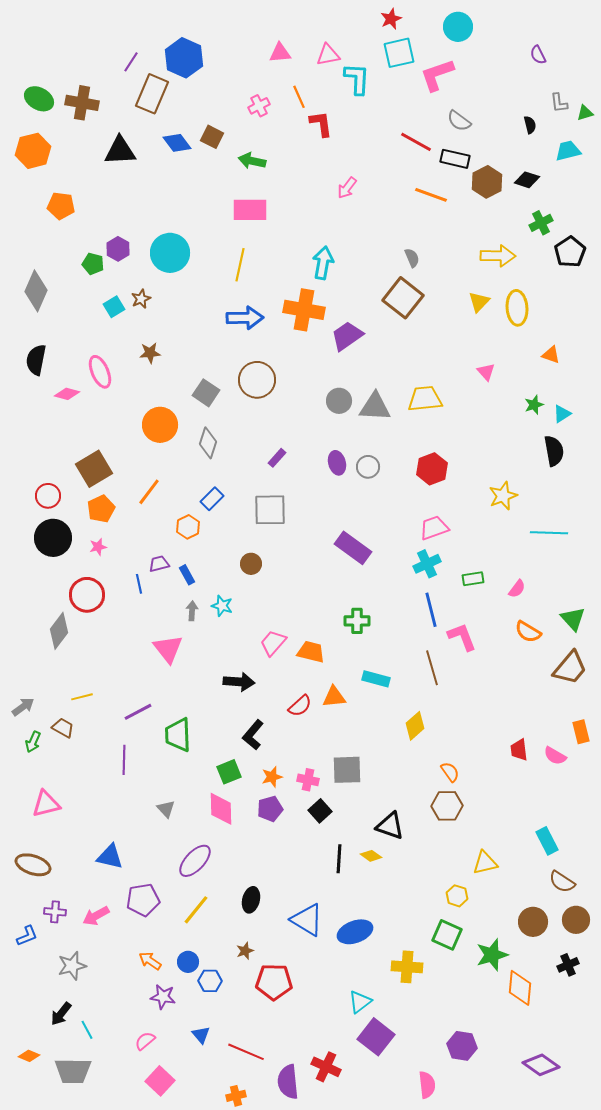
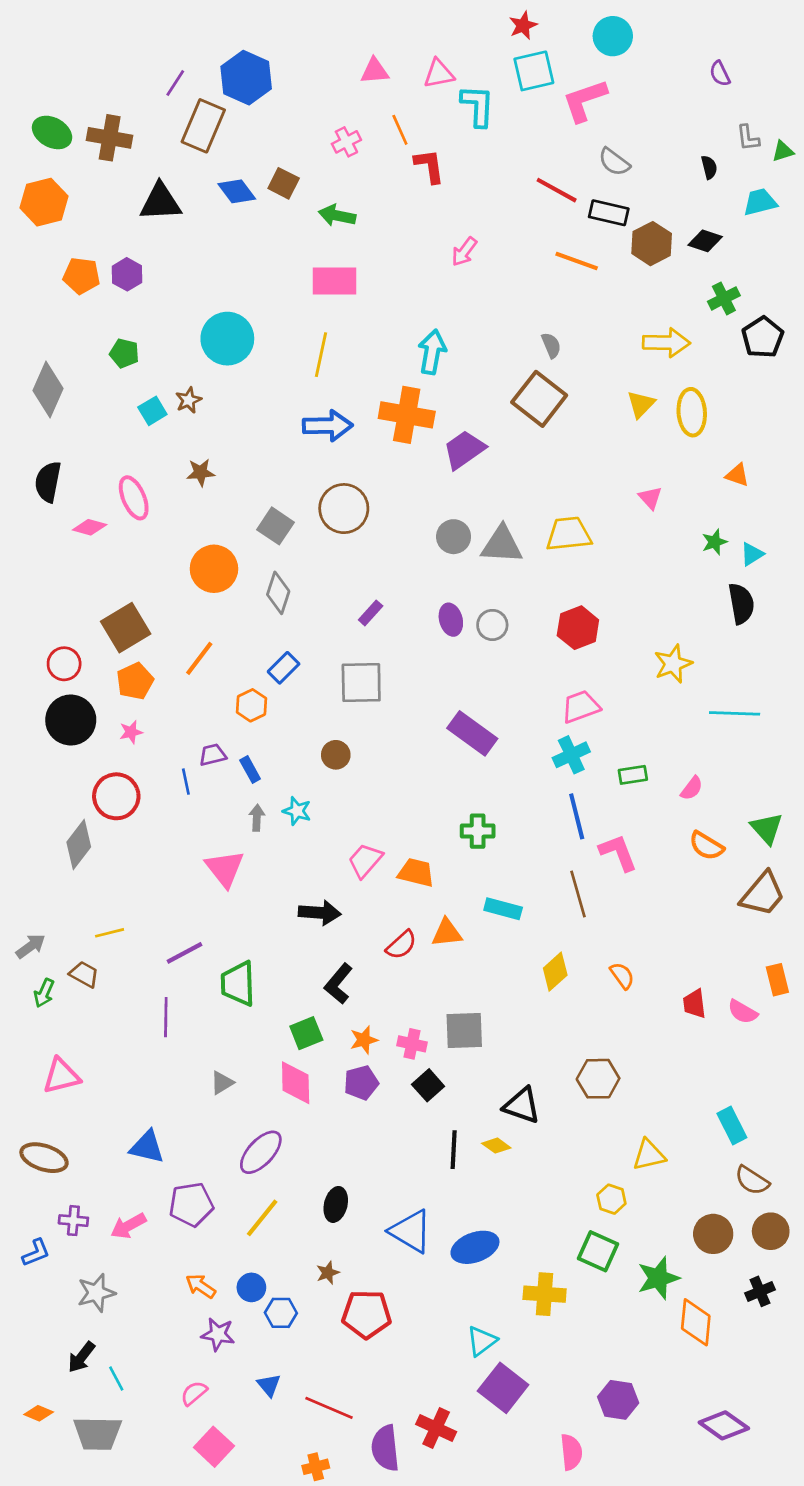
purple hexagon: (118, 249) -> (127, 274), moved
orange semicircle: (450, 772) -> (622, 976), moved
gray triangle: (166, 809) -> (222, 1083), turned 42

